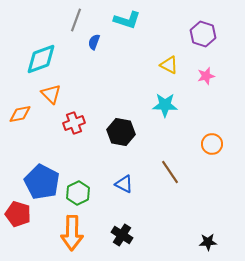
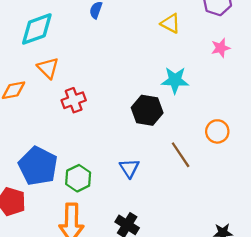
yellow triangle: (169, 65) -> (171, 23), moved
black hexagon: (121, 132) -> (147, 110), moved
orange circle: (212, 144) -> (217, 131), moved
blue triangle: (124, 184) -> (129, 168), turned 30

